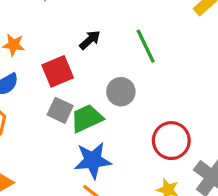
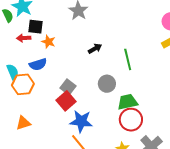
red square: (58, 71) -> (66, 101), moved, turned -30
green trapezoid: (87, 118) -> (127, 102), moved

